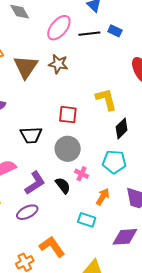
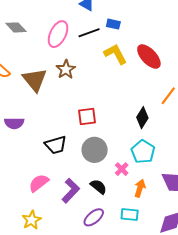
brown star: (58, 64) -> (66, 69), turned -30
yellow L-shape: (106, 99) -> (115, 54), moved
cyan pentagon: (114, 162) -> (143, 152), turned -30
pink cross: (82, 174) -> (122, 169), moved, turned 32
purple ellipse: (27, 212) -> (94, 217), moved

